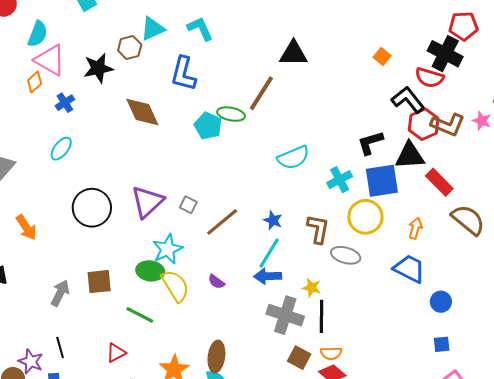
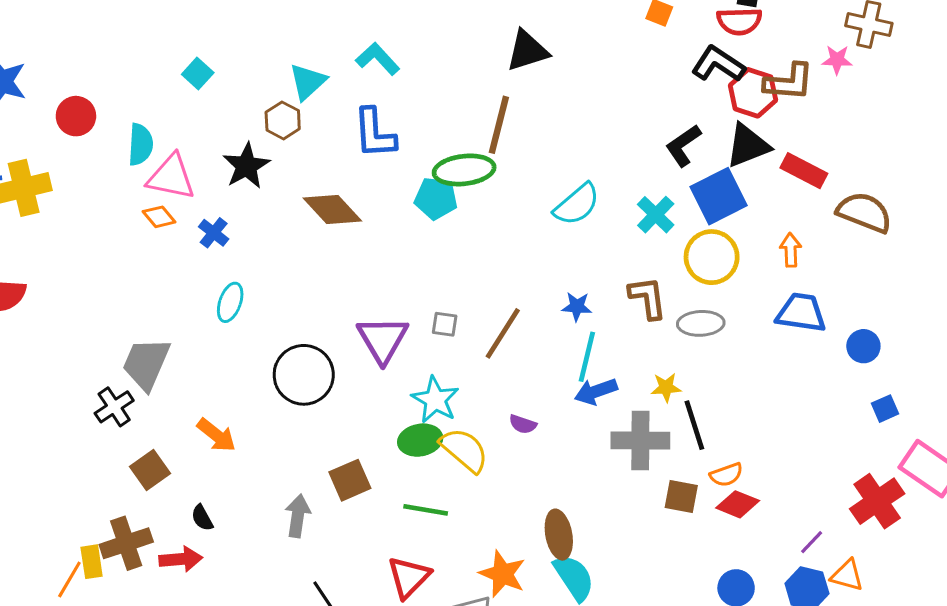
orange diamond: (35, 82) -> (159, 217), turned -70
green ellipse: (231, 114) -> (464, 170), size x1.4
red triangle: (116, 353) -> (409, 577), size x1.4

